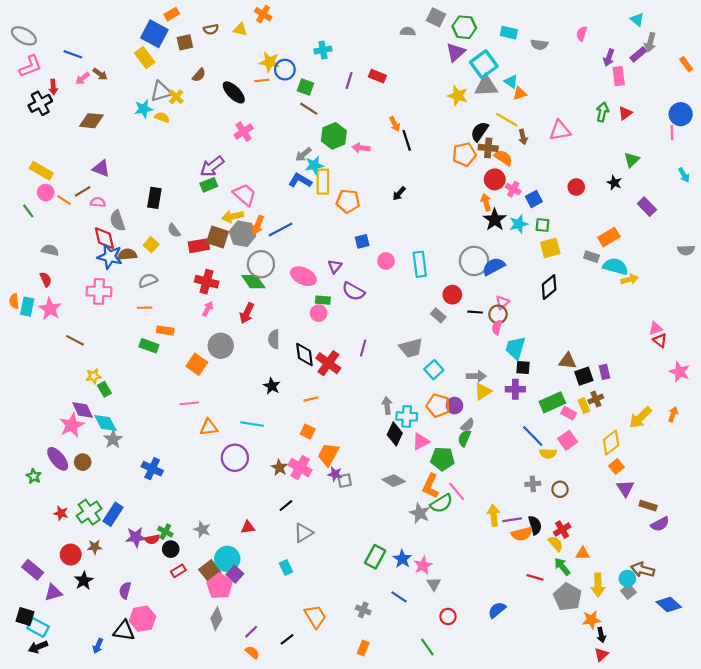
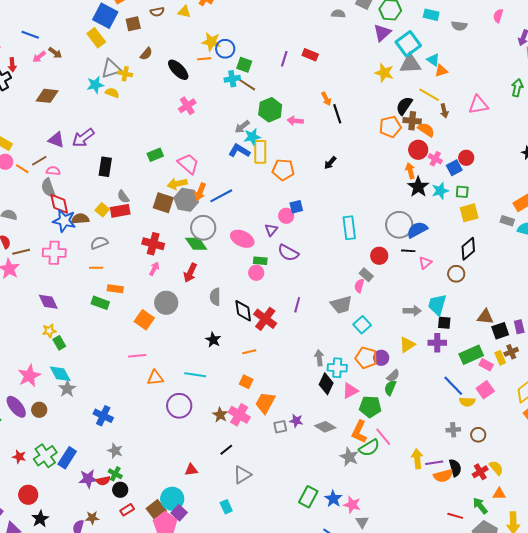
cyan cross: (323, 50) -> (232, 79), moved
yellow cross: (176, 97) -> (125, 74), turned -32
purple arrow: (212, 166) -> (83, 138), moved
red circle: (576, 187) -> (466, 158), moved
gray semicircle: (117, 221) -> (48, 188), moved
red rectangle: (199, 246) -> (120, 211), moved
pink circle: (386, 261) -> (286, 216), moved
black line: (475, 312) -> (408, 251), moved
brown circle: (498, 314) -> (456, 274), moved
pink semicircle: (497, 327) -> (359, 286), moved
brown line: (75, 340) -> (21, 252), moved, turned -42
gray arrow: (476, 376) -> (412, 311), moved
purple diamond: (83, 410) -> (48, 302), moved
purple star: (335, 474) -> (296, 421), moved
gray star: (202, 530) -> (115, 451), moved
yellow semicircle: (556, 544) -> (496, 468), moved
brown star: (95, 547) -> (92, 518), moved
pink star: (423, 565) -> (352, 505), turned -30

